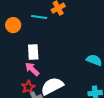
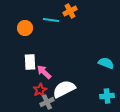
white rectangle: (33, 52) -> (30, 62), moved

